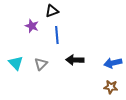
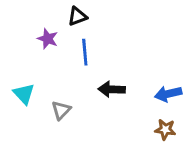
gray triangle: (41, 64) -> (61, 110), moved

